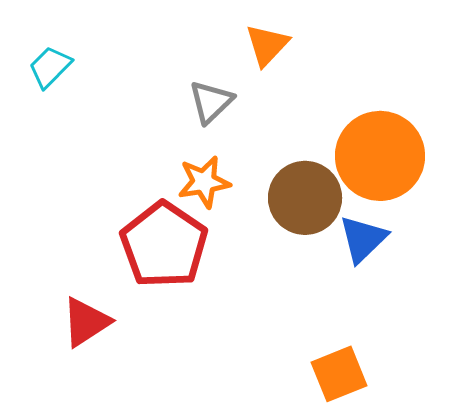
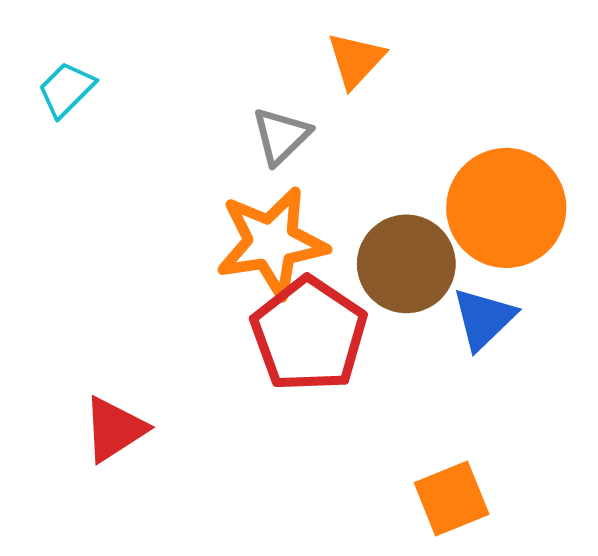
orange star: (204, 182) -> (272, 243), size x1.6
red pentagon: (164, 245) -> (309, 335), moved

